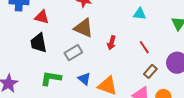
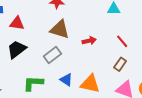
black trapezoid: (39, 43) -> (17, 49), turned 70
red arrow: (112, 43) -> (89, 41), turned -112
brown rectangle: (150, 71) -> (120, 64), moved

